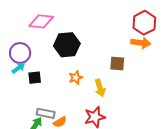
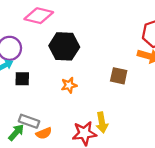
yellow arrow: (100, 88) -> (102, 123), moved

